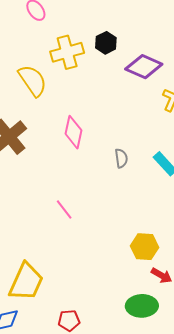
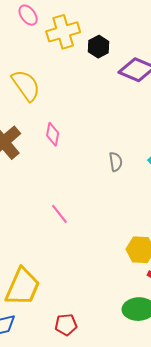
yellow cross: (67, 52) -> (63, 32), moved
pink diamond: (74, 132) -> (53, 134), moved, size x0.7

